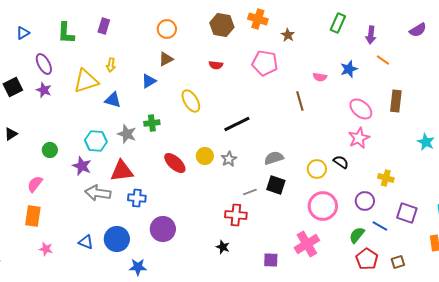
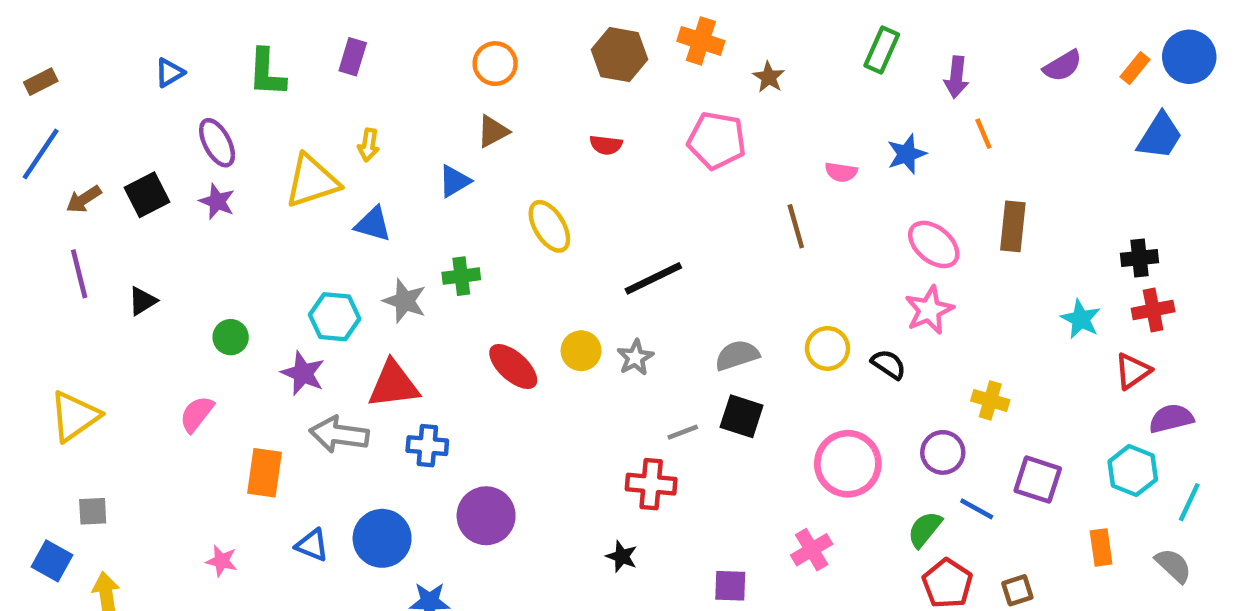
orange line: (383, 60) -> (983, 134), turned 32
yellow circle: (317, 169) -> (827, 348), moved
orange rectangle: (33, 216) -> (265, 473), moved
pink cross: (307, 244) -> (812, 550), size x0.7

